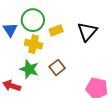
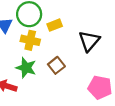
black triangle: (87, 32) -> (89, 41), moved

